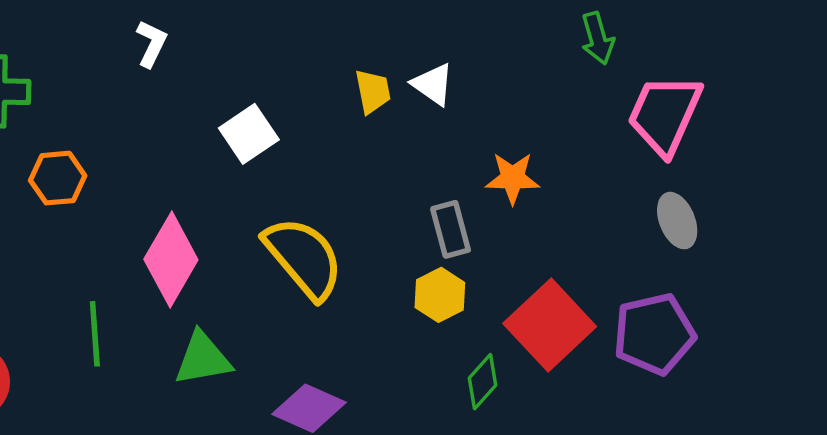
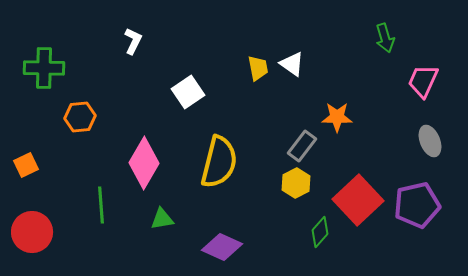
pink trapezoid: (665, 114) -> (423, 81), size x0.7
gray rectangle: (451, 229) -> (302, 146), turned 52
yellow semicircle: (304, 258) -> (219, 162), turned 54
green triangle: (203, 359) -> (162, 219), size x0.7

